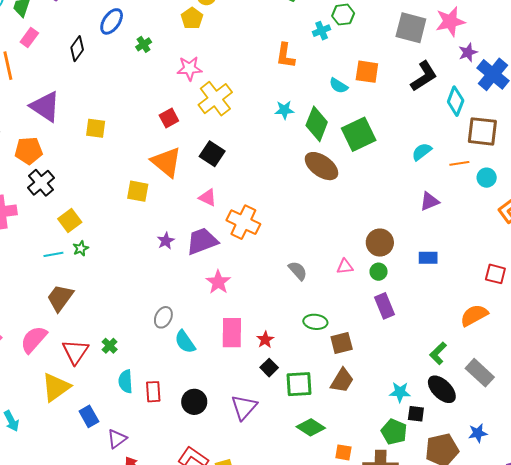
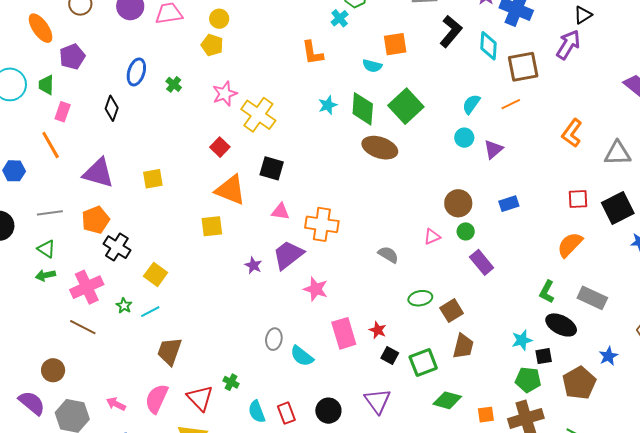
cyan circle: (487, 178) -> (464, 138), moved
green star: (81, 248) -> (124, 306), moved

